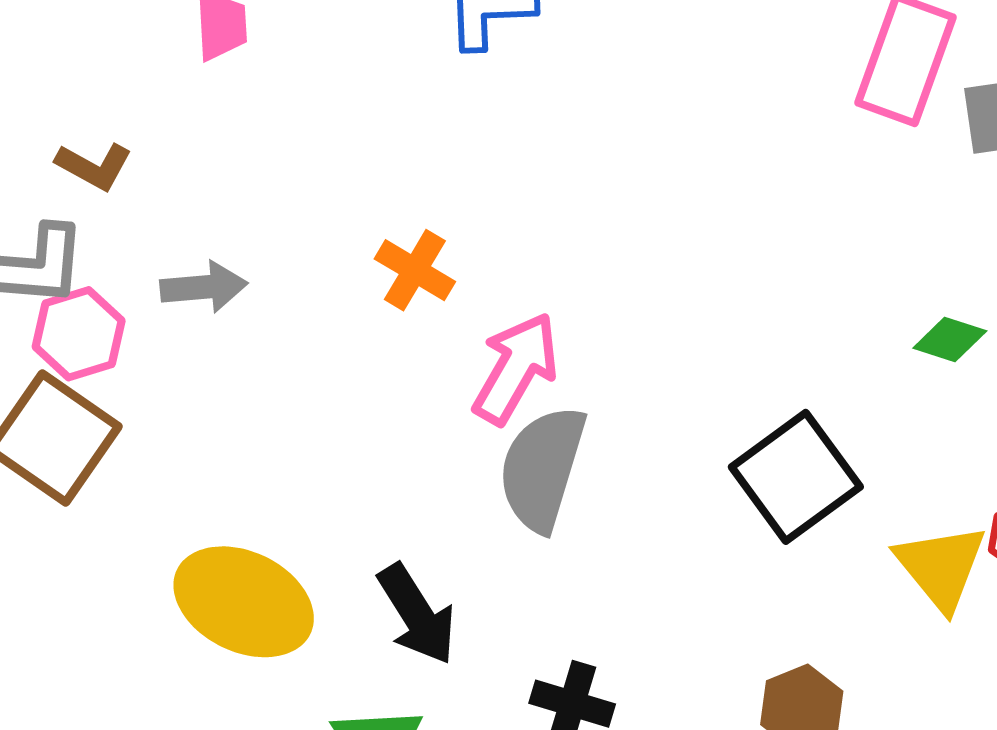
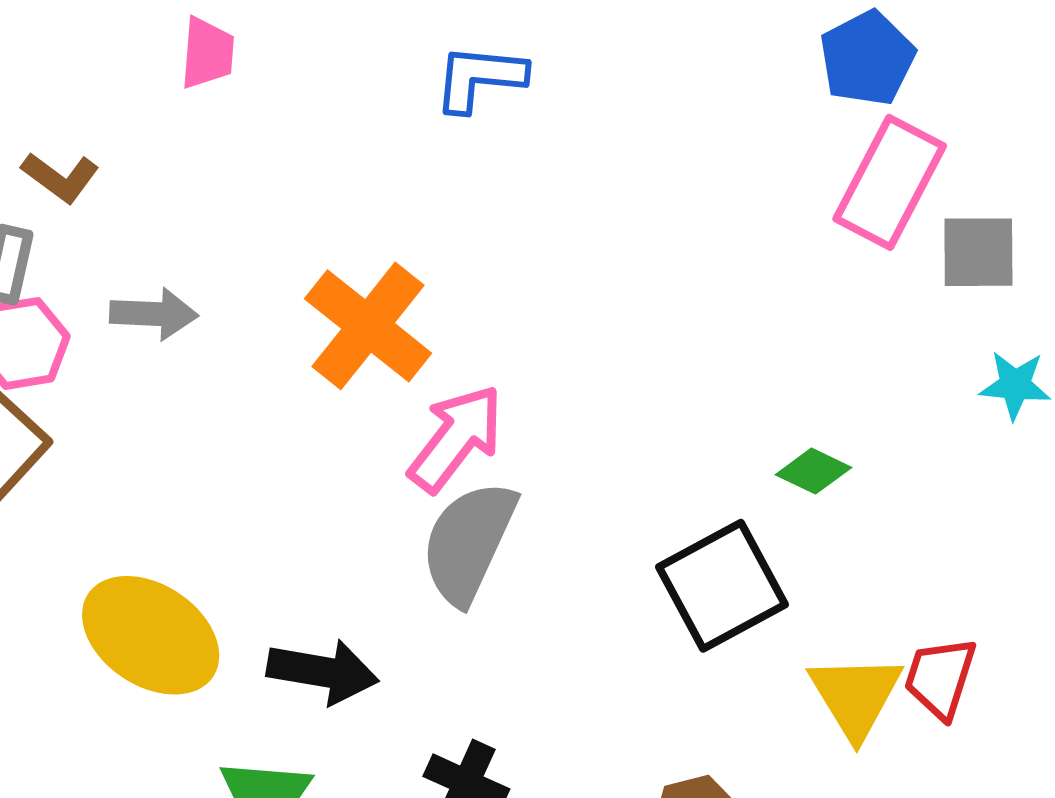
orange cross: (415, 270) -> (368, 326), size x1.6
green diamond: (950, 340) -> (813, 471), moved
black arrow: (417, 614) -> (323, 672), turned -56

